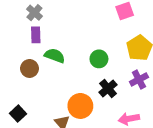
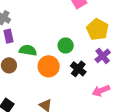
orange circle: (80, 106) -> (49, 66), moved

